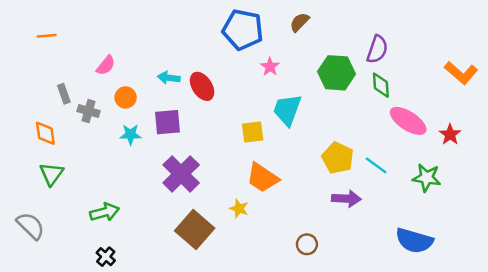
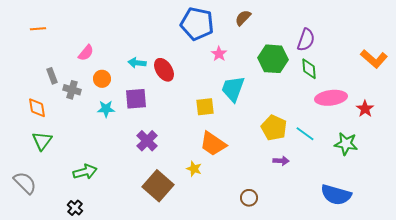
pink ellipse: (408, 121) -> (331, 98), turned -40
purple cross: (181, 174) -> (147, 141), size x0.7
purple arrow: (346, 199) -> (281, 161), size x0.7
black cross: (106, 257) -> (75, 208), moved

